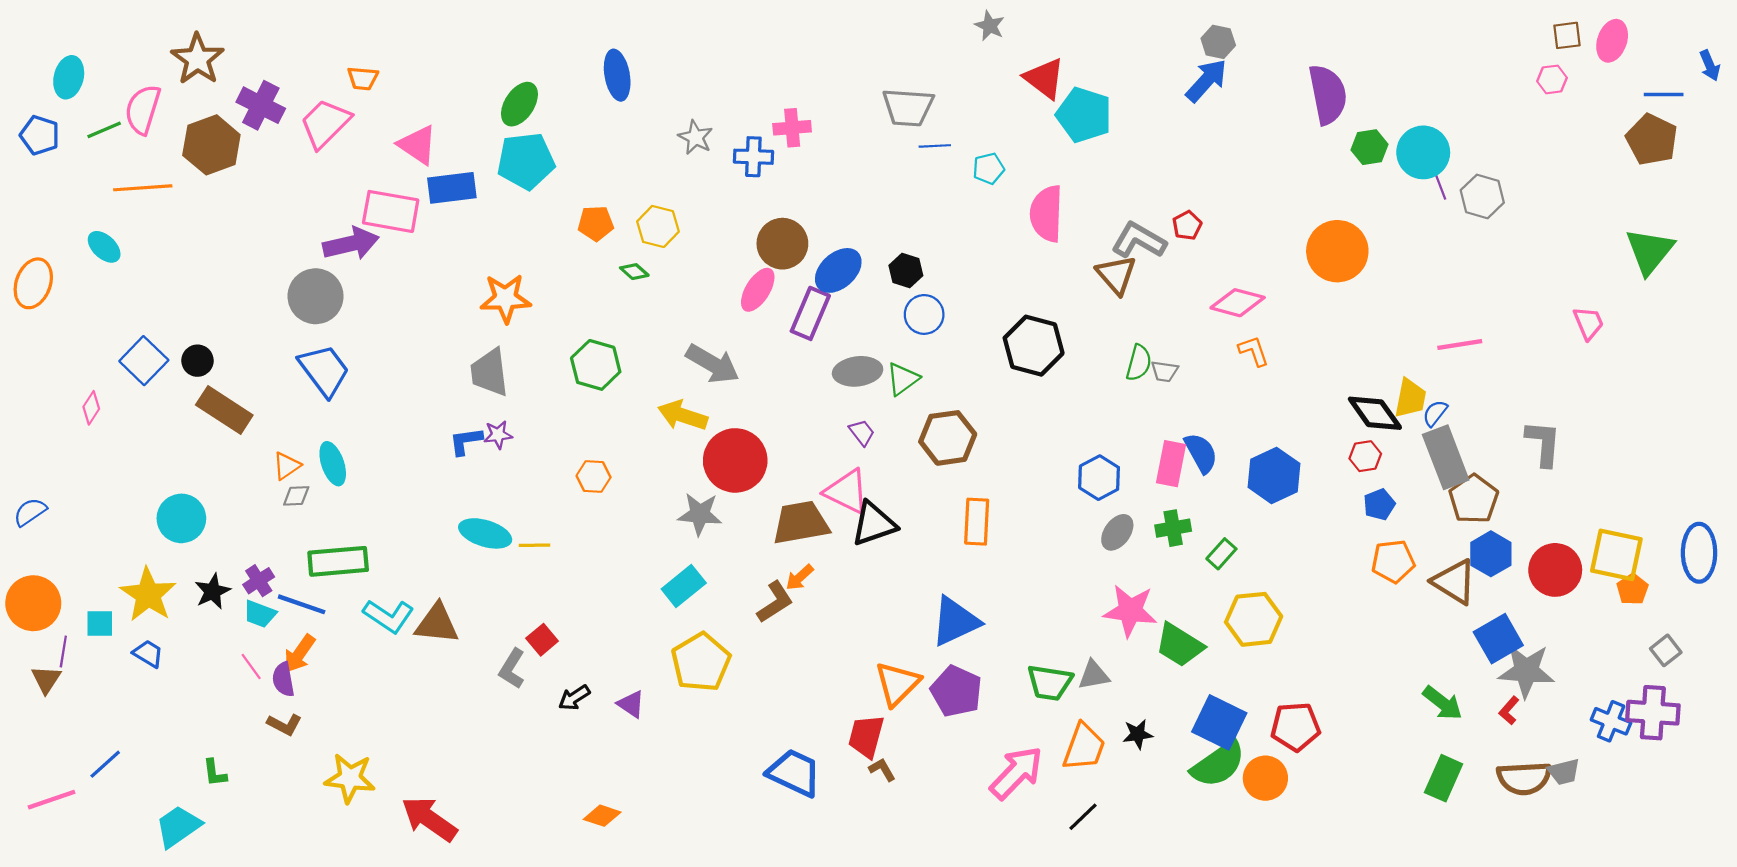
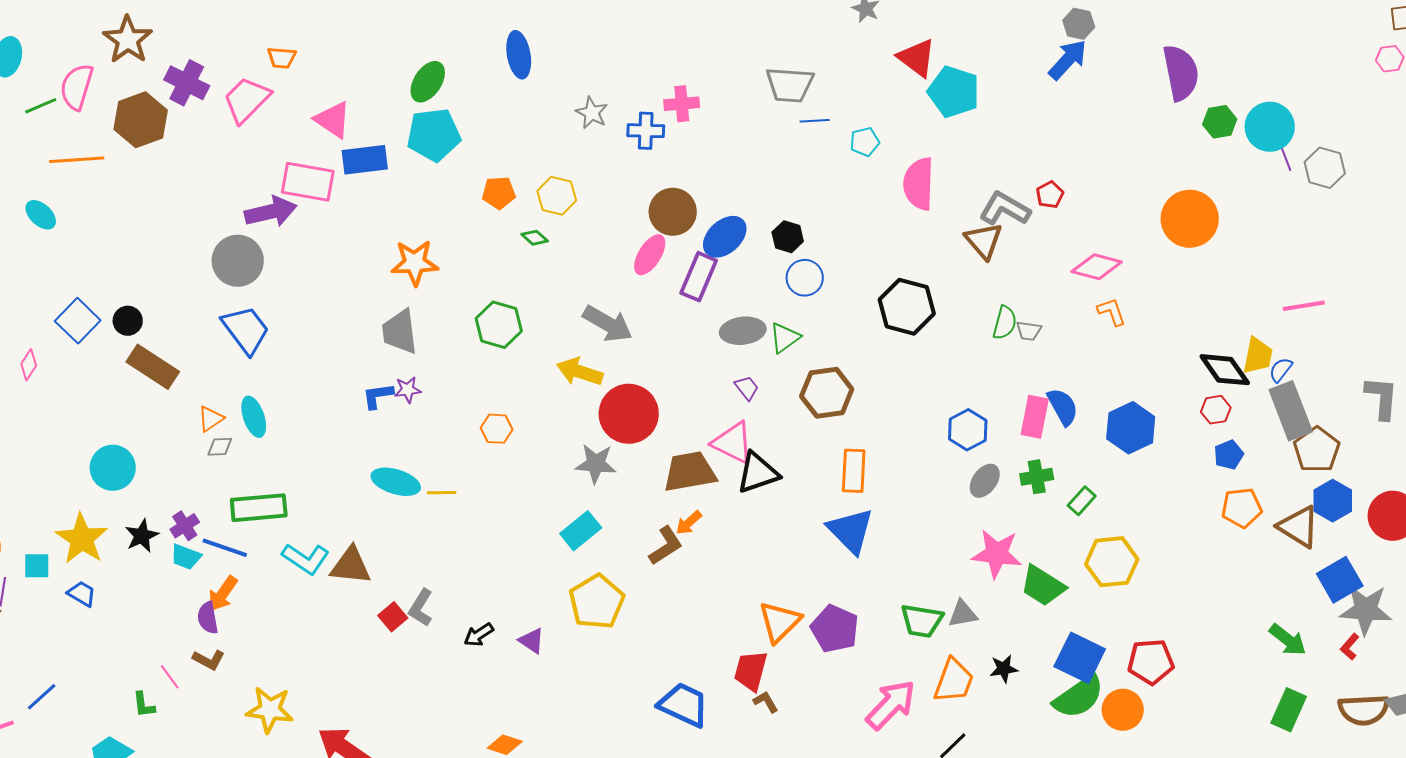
blue triangle: (955, 621) -> (851, 531), moved, turned -50
red square: (542, 640) -> (393, 617), moved
pink line: (251, 667) -> (170, 677), moved

